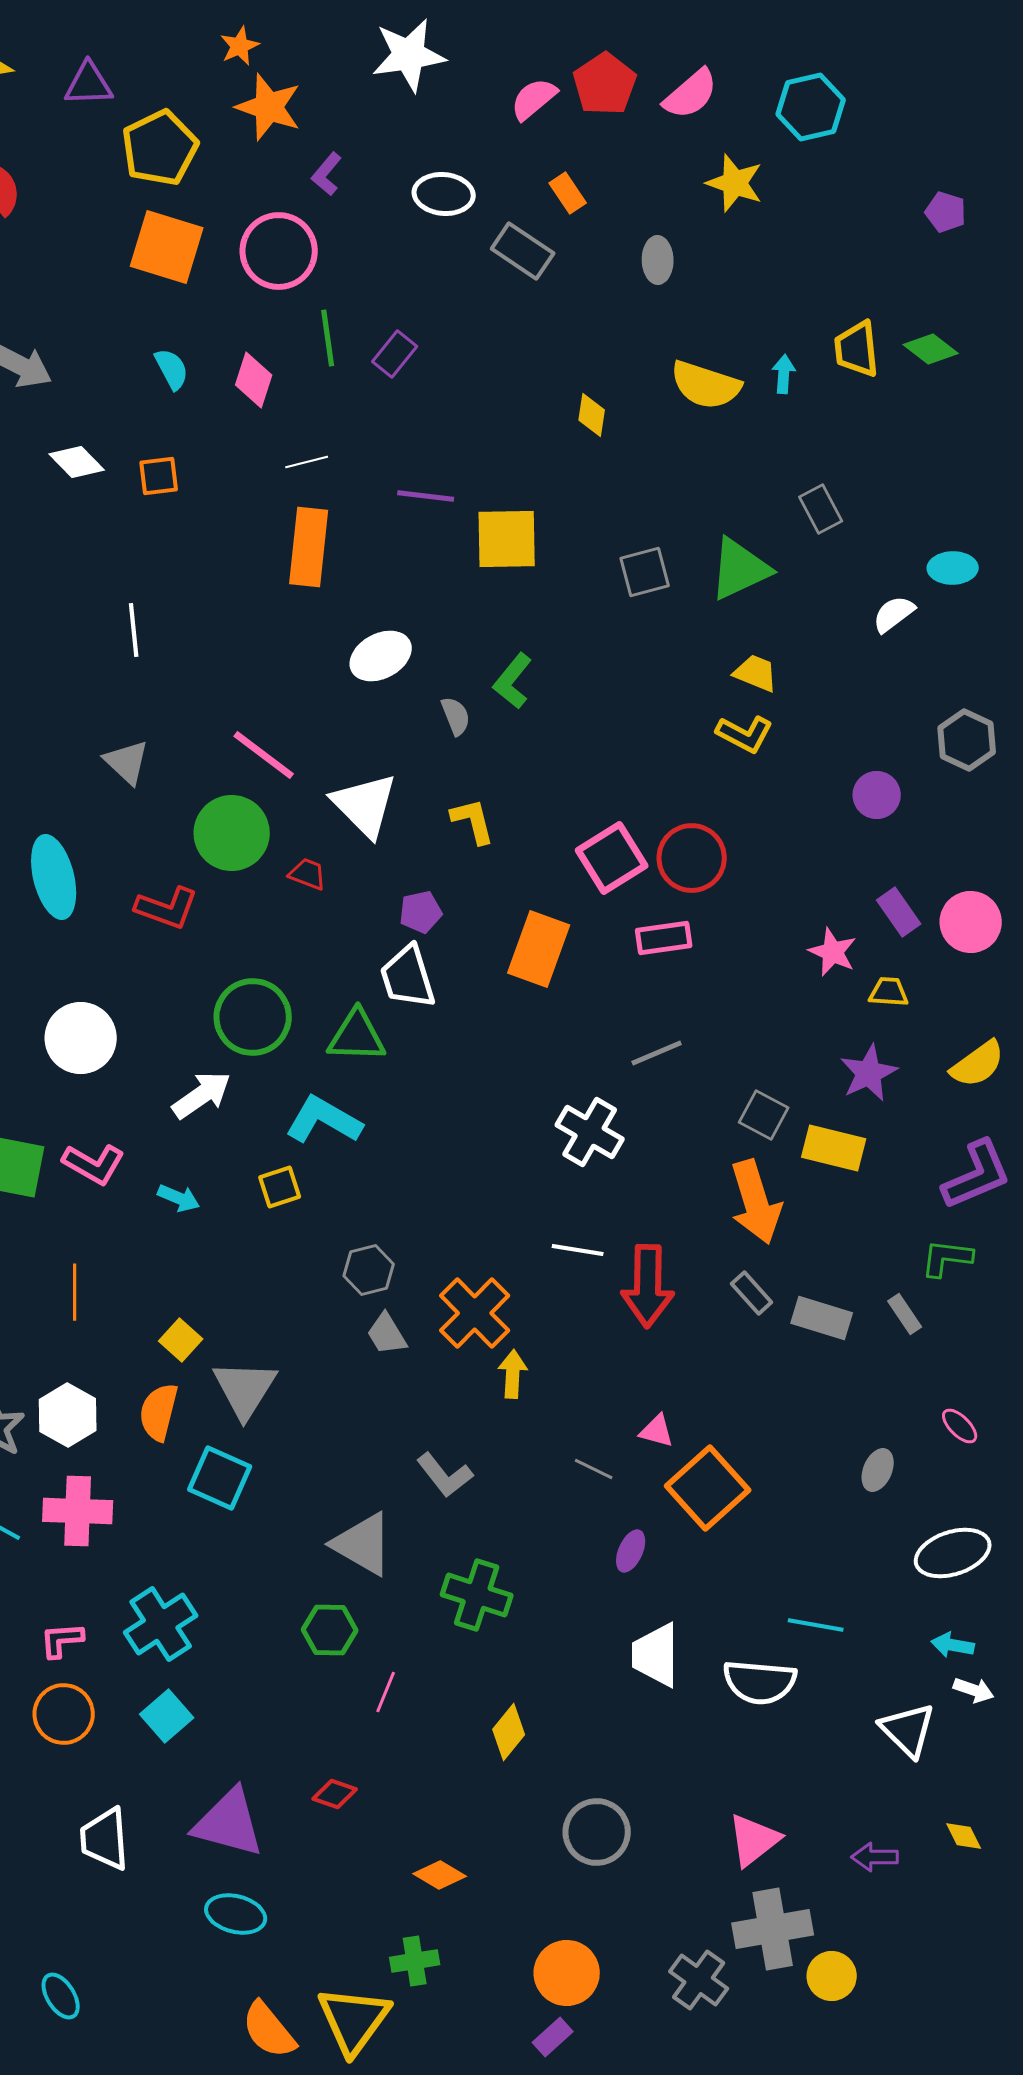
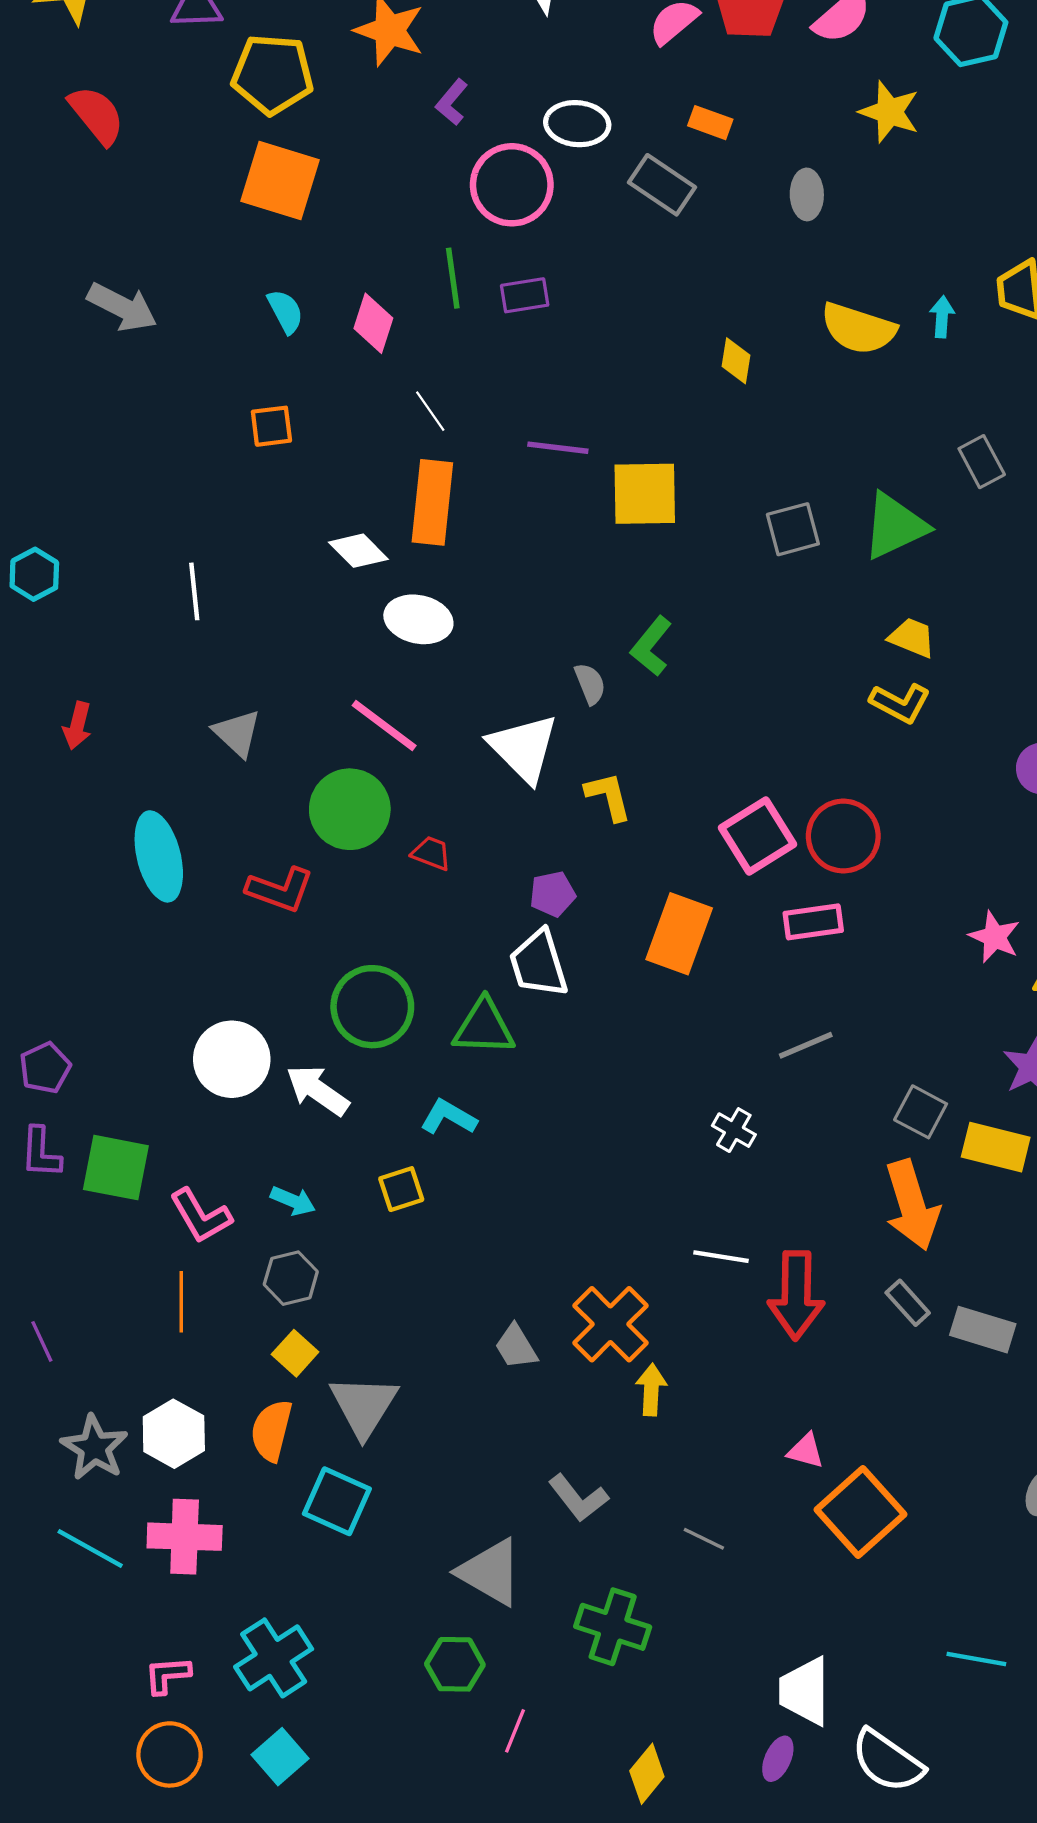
yellow pentagon: (160, 148) -> (273, 74), turned 30
orange rectangle: (568, 193) -> (710, 123), turned -36
pink circle: (279, 251) -> (512, 185), moved
purple rectangle: (395, 354) -> (525, 295), turned 42
white diamond: (77, 462) -> (358, 551), moved
white line: (307, 462) -> (430, 411), turned 69
white line: (134, 630) -> (194, 591), moved
white ellipse: (381, 656) -> (418, 619), moved, turned 40
white triangle: (365, 805) -> (524, 748), moved
white circle: (81, 1038) -> (232, 1059), moved
white arrow: (202, 1095) -> (318, 1090), turned -110
cyan L-shape: (324, 1120) -> (448, 1117), size x0.7
white cross: (590, 1132) -> (734, 1130), size x0.6
pink L-shape: (94, 1164) -> (201, 1216), moved, turned 30
gray hexagon: (369, 1270) -> (291, 1278), moved
gray line: (594, 1469) -> (704, 1539), moved
purple ellipse: (631, 1551) -> (778, 1759), moved
white semicircle: (760, 1682) -> (887, 1761), moved, turned 30

